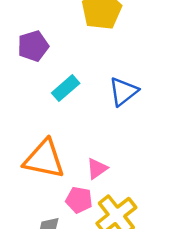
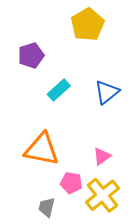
pink triangle: (97, 169) -> (102, 156), moved

